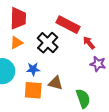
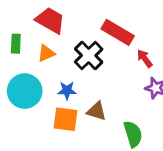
red trapezoid: (18, 18) -> (50, 20), turned -65

